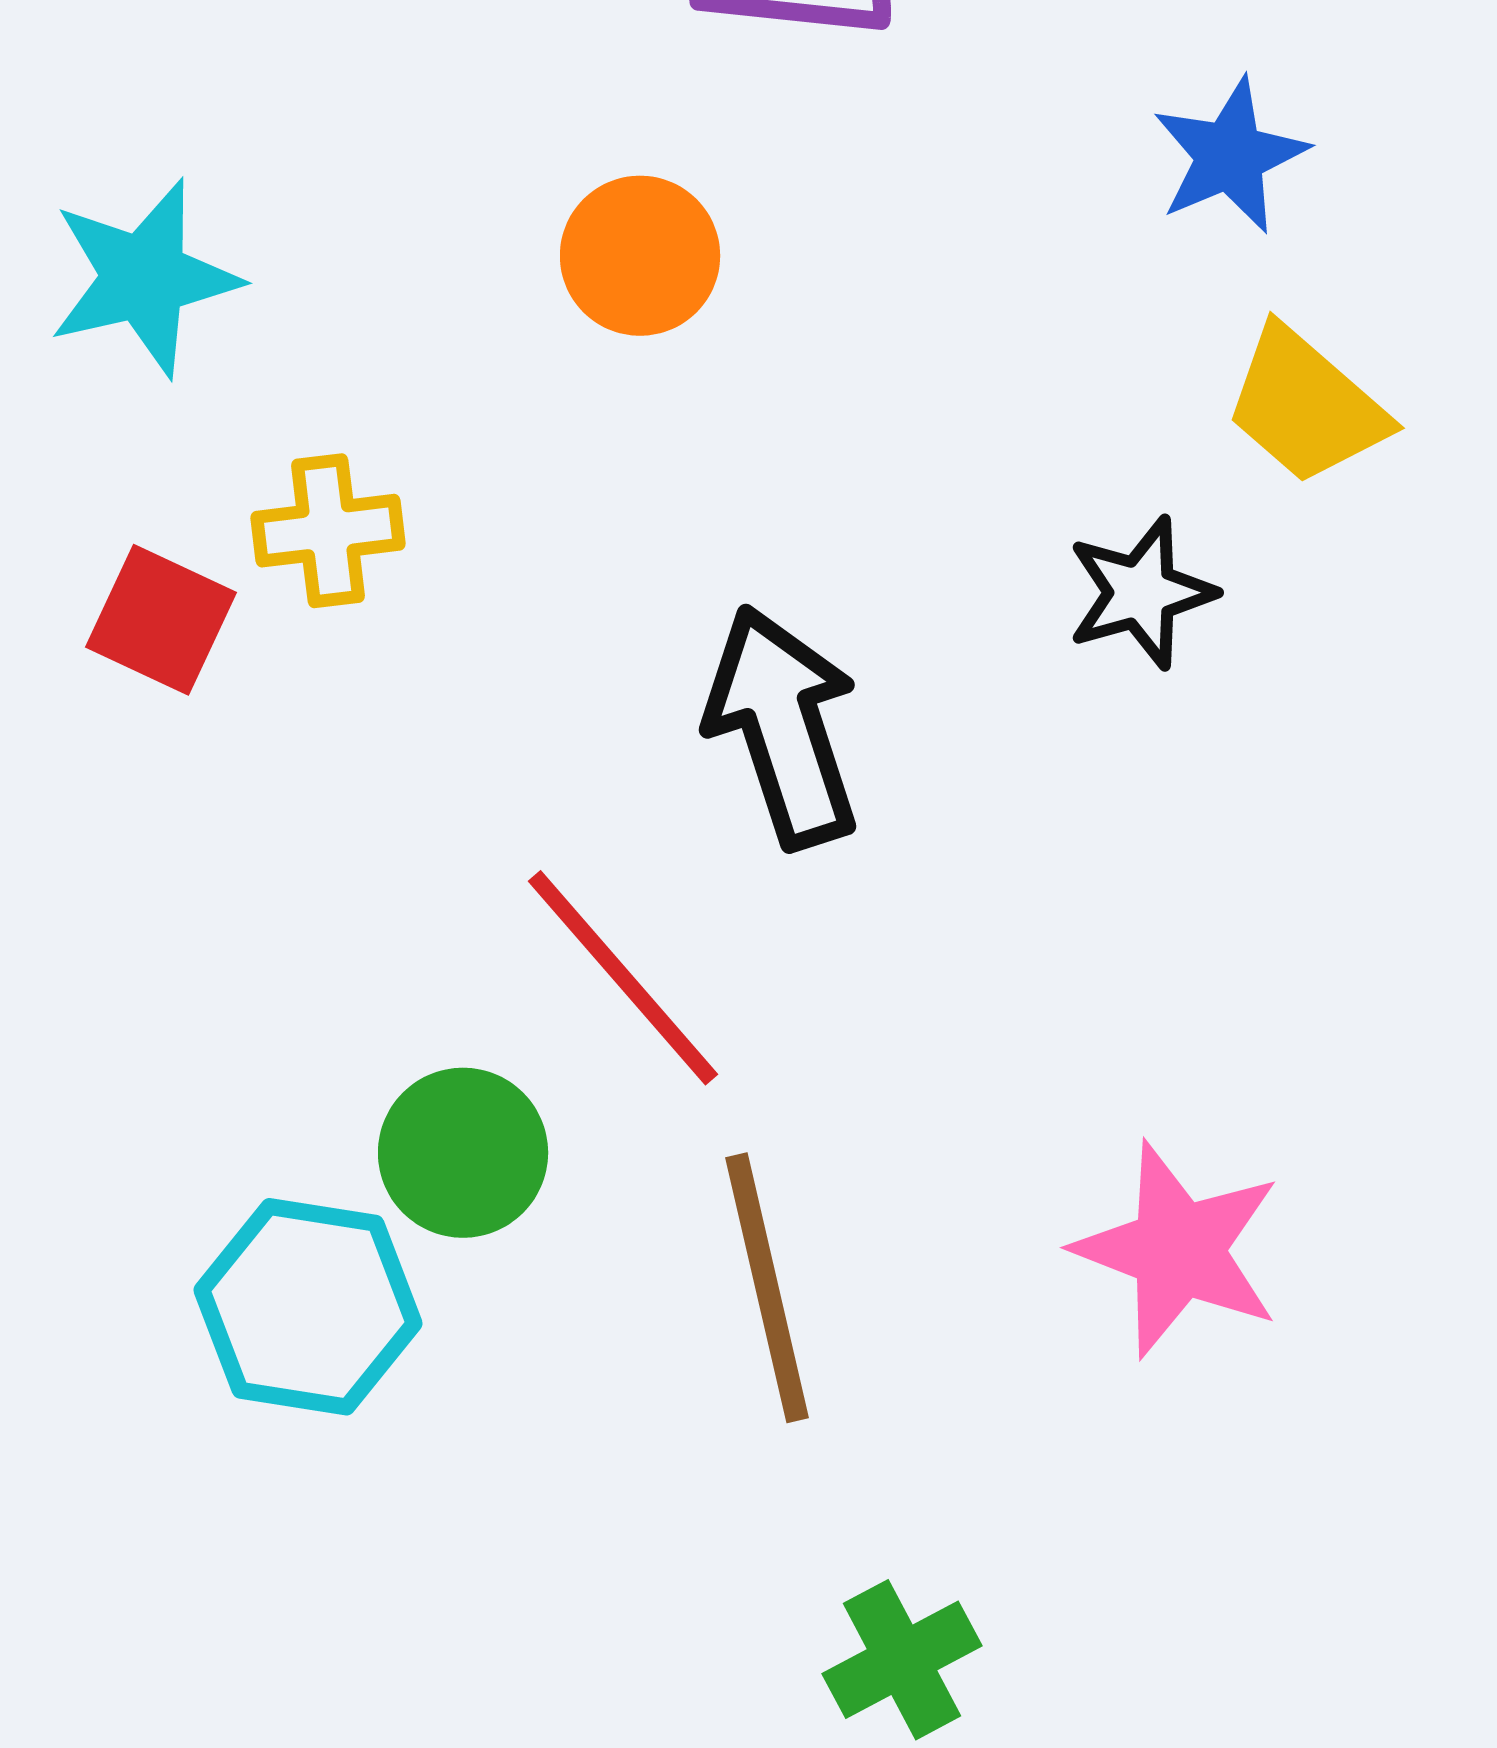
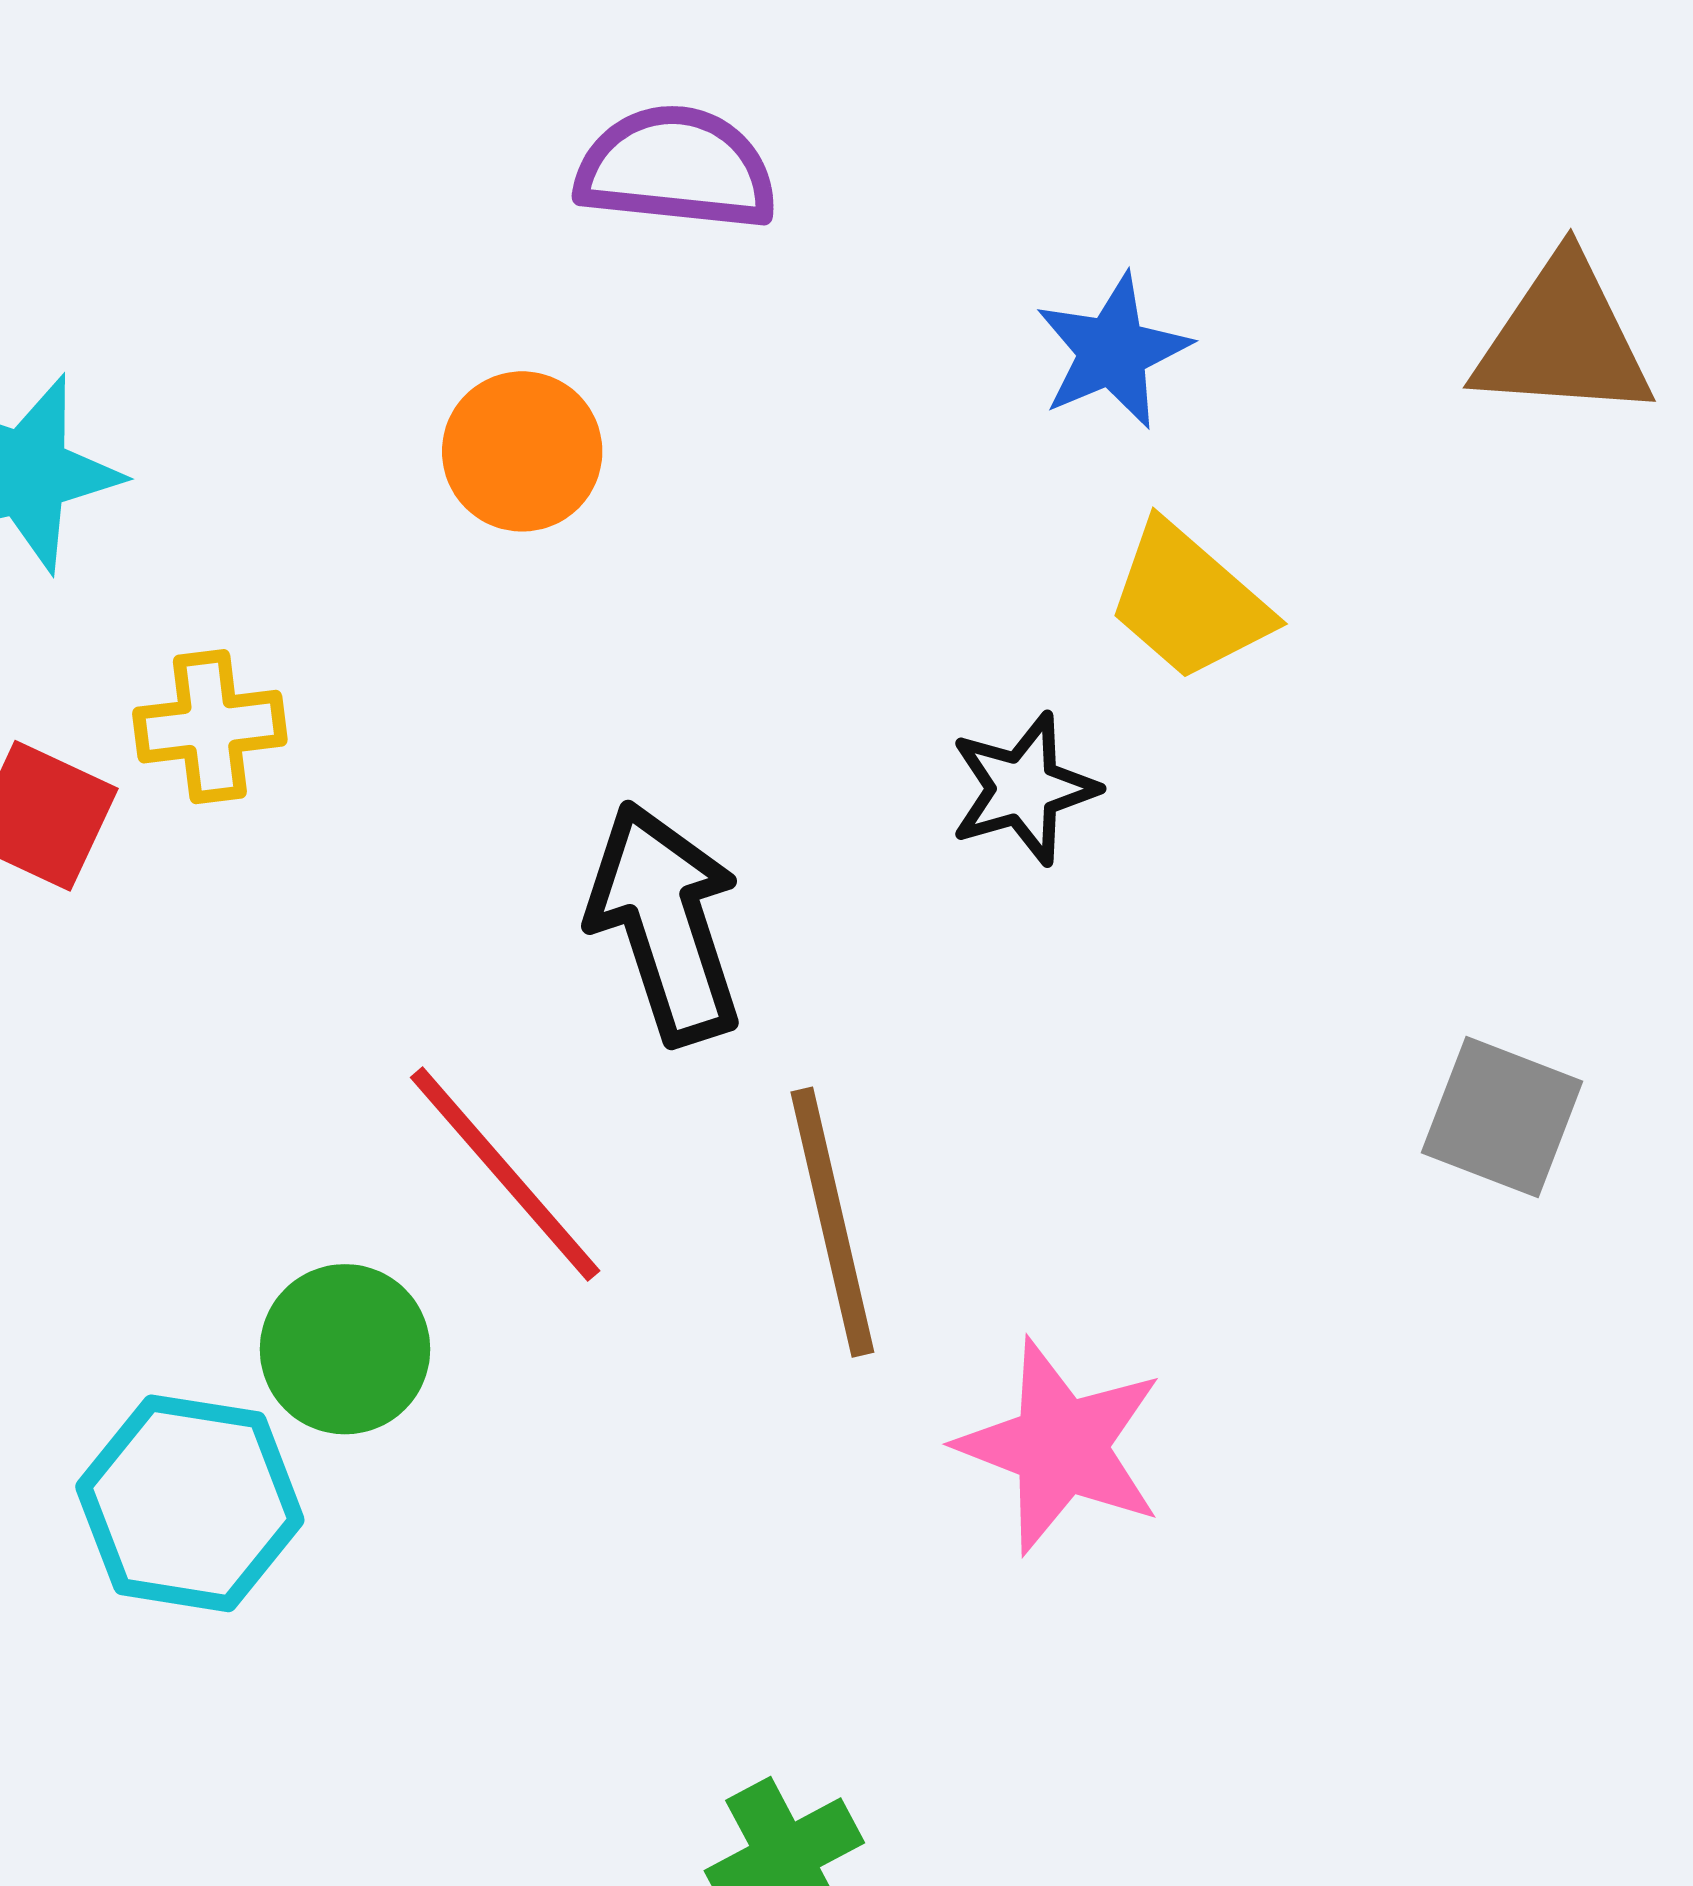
brown line: (767, 1288) -> (832, 1222), moved

